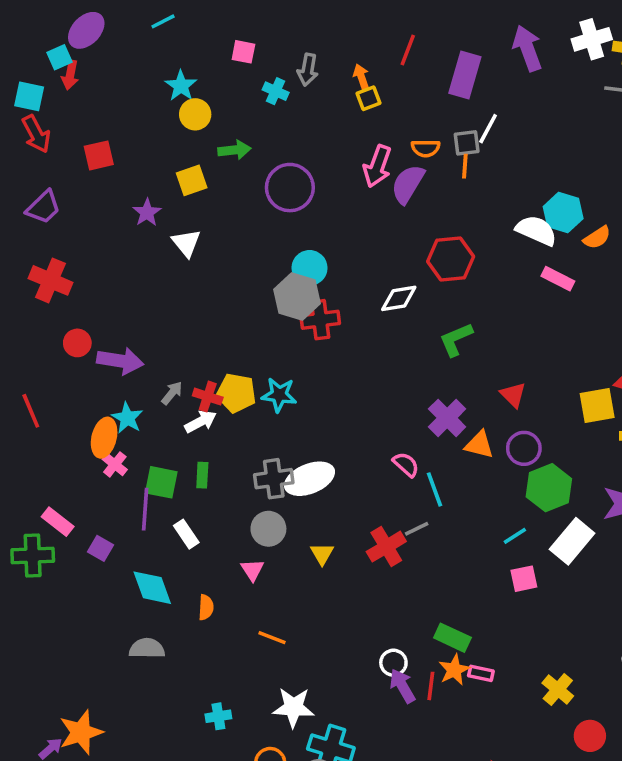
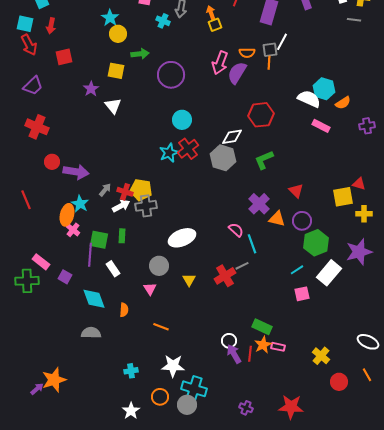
red arrow: (70, 75) -> (51, 26), moved
yellow square: (192, 180) -> (116, 71), turned 30
gray hexagon: (297, 297) -> (223, 158), moved
red cross: (320, 320) -> (188, 149), turned -30
cyan star: (279, 395) -> (169, 153), moved, turned -30
gray cross: (274, 479) -> (146, 206), moved

